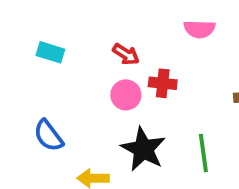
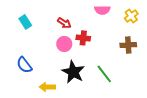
cyan rectangle: (50, 52) -> (25, 22), turned 40
green line: (203, 153) -> (104, 74), turned -30

